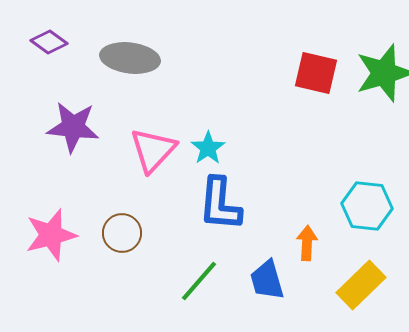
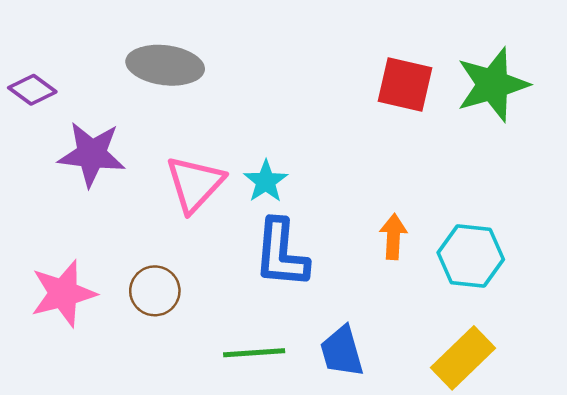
purple diamond: (49, 42) -> (32, 90), moved
orange arrow: (307, 243) -> (393, 237), moved
green line: (199, 281) -> (254, 353), turned 45

